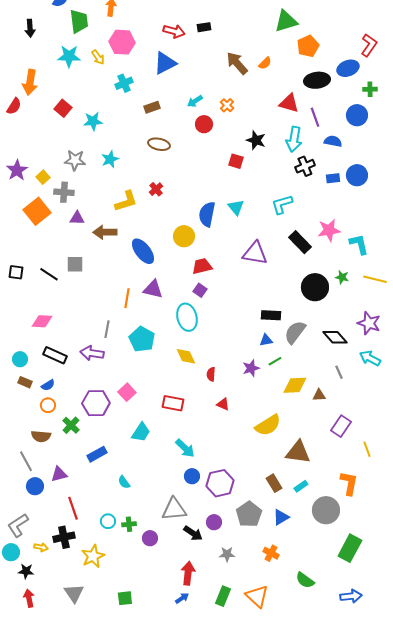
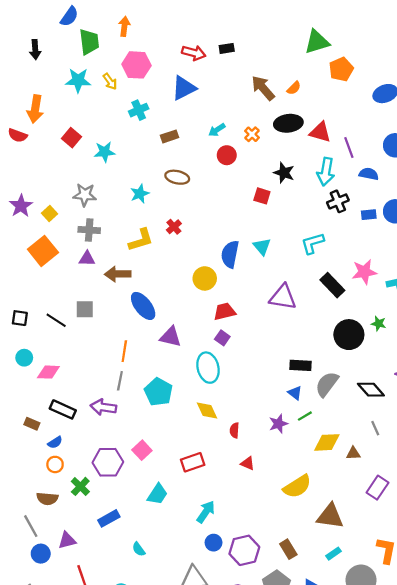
black ellipse: (317, 80) -> (288, 123), moved
red semicircle: (14, 106) -> (18, 135), turned 78
cyan star: (110, 159) -> (140, 194), moved
gray cross: (64, 192) -> (89, 230), moved
blue ellipse: (143, 251) -> (143, 306), moved
orange line: (127, 298) -> (124, 351), moved
blue triangle: (266, 340) -> (295, 393), turned 48
cyan circle: (20, 359) -> (24, 358), moved
brown rectangle: (25, 382) -> (32, 424), moved
red rectangle: (173, 403) -> (193, 462), turned -30
cyan arrow: (185, 448) -> (206, 512), turned -100
brown rectangle: (274, 483) -> (288, 549), moved

